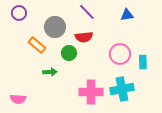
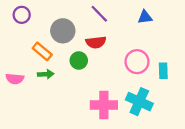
green arrow: (50, 72) -> (46, 74), moved
cyan cross: (122, 89) -> (139, 102), turned 35
pink semicircle: (18, 99) -> (15, 79), moved

